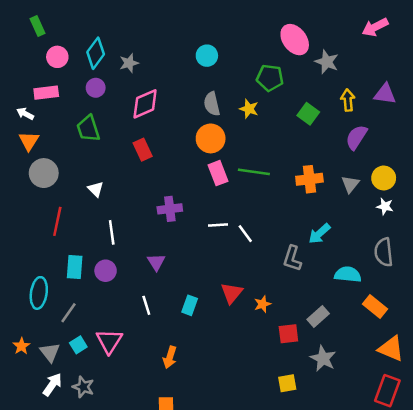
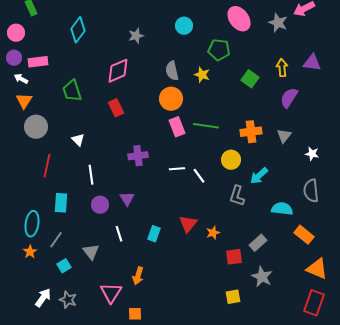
cyan circle: (207, 56) -> (184, 26), moved
pink circle: (57, 57) -> (16, 33), moved
gray star: (327, 62) -> (278, 23), moved
gray star: (129, 63) -> (136, 36), moved
purple circle: (96, 88) -> (14, 58), moved
yellow circle: (384, 178) -> (231, 160), moved
purple circle: (106, 271) -> (100, 205), moved
pink triangle: (109, 341) -> (111, 293), moved
orange star: (21, 346) -> (30, 252), moved
gray triangle: (50, 352) -> (91, 252), moved

